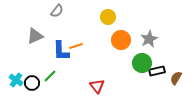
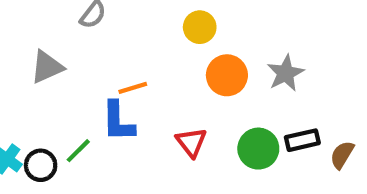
blue L-shape: (61, 51) -> (118, 121), moved
green circle: (142, 63) -> (258, 149), moved
red triangle: (97, 86) -> (191, 142), moved

